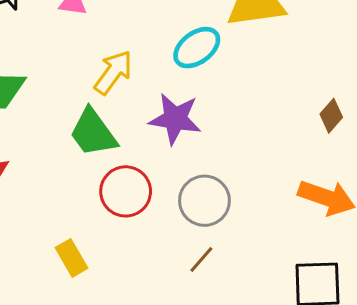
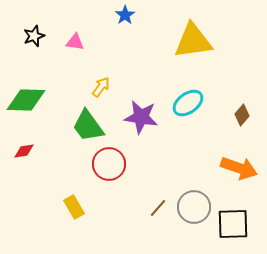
cyan ellipse: (197, 48) -> (188, 103), moved
yellow arrow: (113, 72) -> (101, 87), size x0.7
gray circle: (204, 201) -> (194, 207), moved

